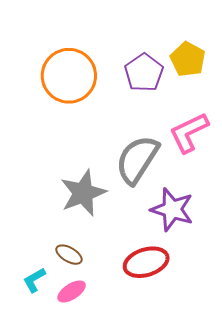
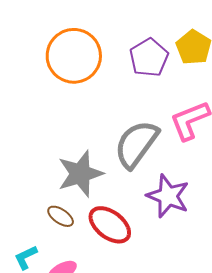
brown ellipse: (69, 255) -> (61, 216), moved
red ellipse: (146, 262) -> (110, 225), moved, turned 51

